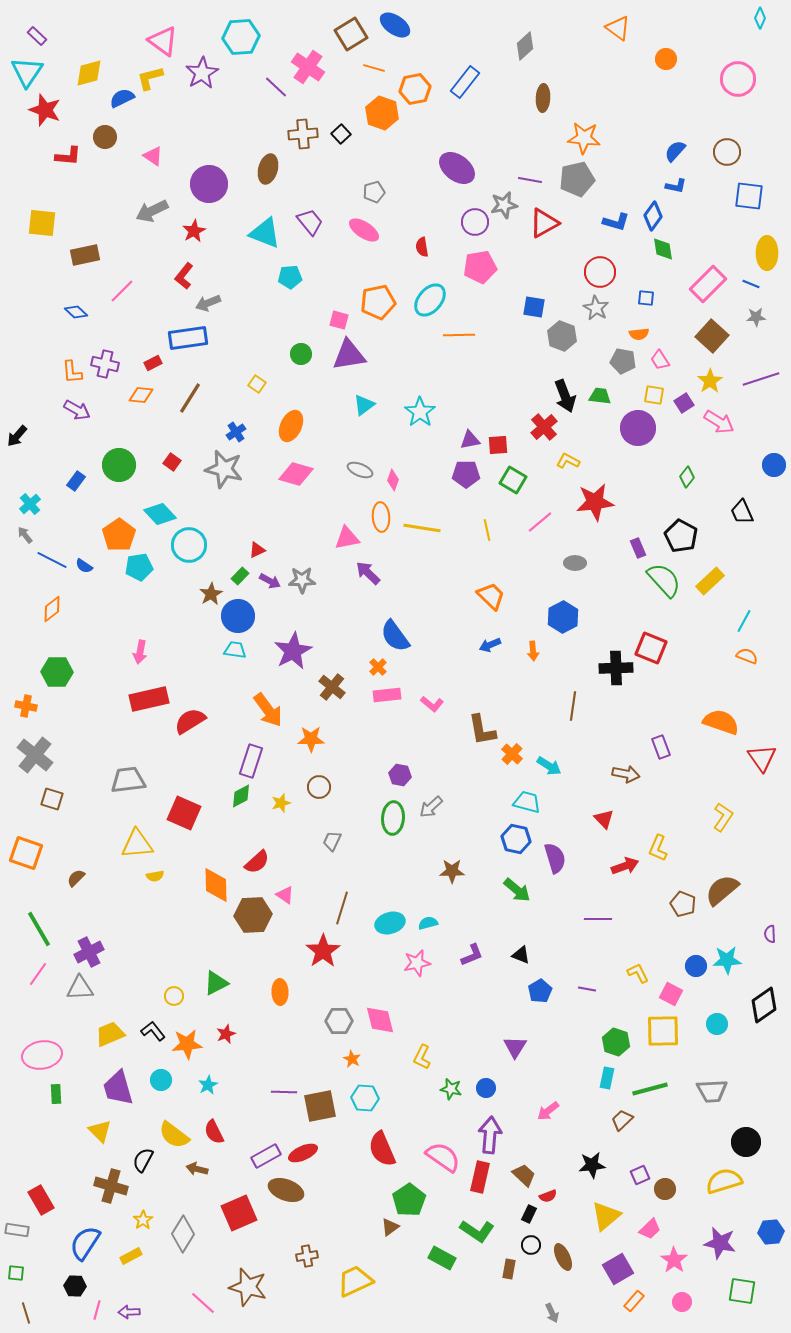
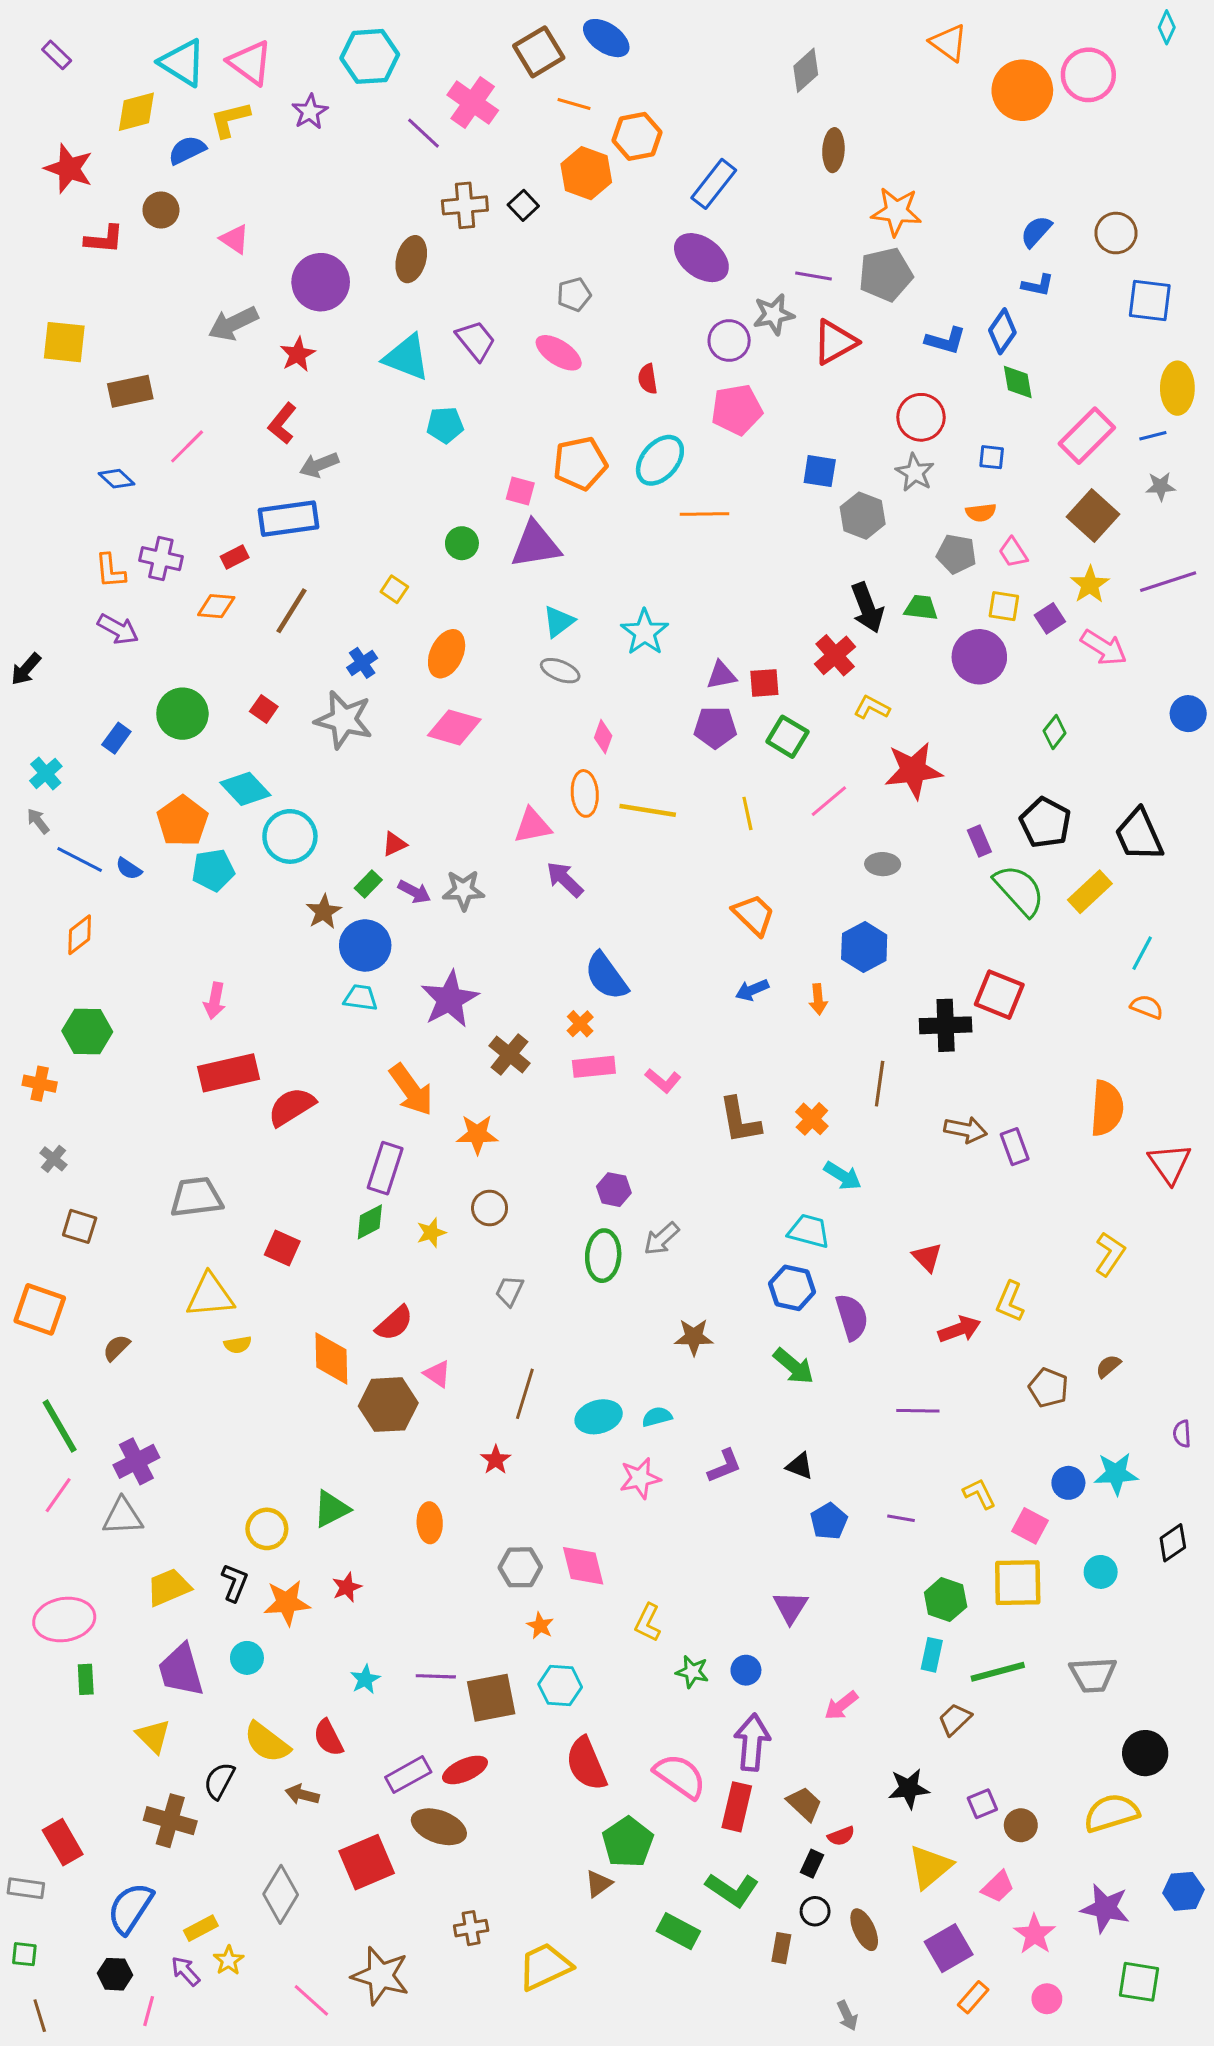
orange circle: (666, 59) -> (1022, 90), size x1.8
cyan triangle: (27, 72) -> (182, 63), moved, turned -32
purple star: (202, 73) -> (310, 112), size x0.7
pink circle: (738, 79) -> (1088, 75), moved
blue rectangle: (465, 82) -> (714, 184), moved
blue line: (751, 284) -> (1153, 436), turned -36
gray ellipse: (360, 470) -> (560, 671), moved
black trapezoid: (742, 512) -> (1139, 835), moved, size x1.4
orange semicircle: (721, 722) -> (1107, 1108), turned 75
orange cross: (512, 754) -> (812, 1119), moved
gray cross: (35, 755) -> (53, 1159), size x0.5
brown arrow: (626, 774) -> (966, 1130), moved
red square: (184, 813) -> (282, 1248), size x0.7
brown semicircle: (722, 890) -> (1108, 1366), size x0.5
red star: (323, 951) -> (496, 1460), size x0.6
yellow circle: (174, 996) -> (267, 1529), size x1.4
black diamond: (764, 1005) -> (1173, 1543), size x0.7
black L-shape: (153, 1031) -> (235, 1583), turned 60
cyan star: (208, 1085) -> (365, 1679), moved
yellow star: (143, 1220) -> (229, 1960), moved
purple arrow: (129, 1312) -> (186, 1971), moved, turned 50

